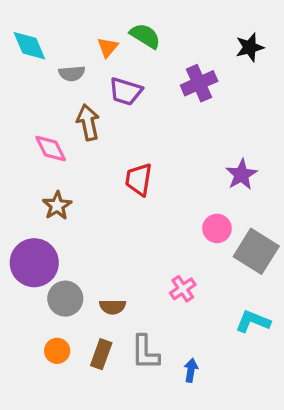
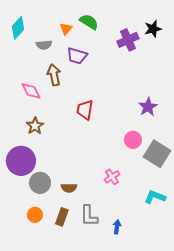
cyan diamond: (29, 46) -> (18, 28), turned 65
purple cross: (199, 83) -> (128, 40), moved

